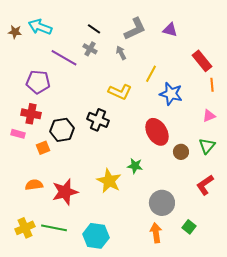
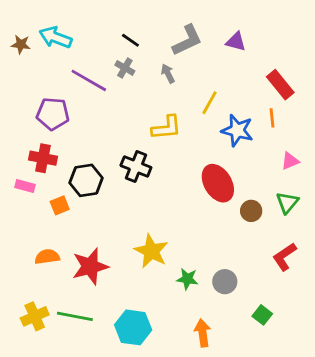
orange line: (212, 85) -> (272, 118), moved
yellow L-shape: (120, 92) -> (167, 128), turned -30
green star: (135, 166) -> (187, 279), moved
gray circle: (162, 203) -> (225, 282), size x0.7
orange arrow: (156, 233) -> (203, 333), moved

